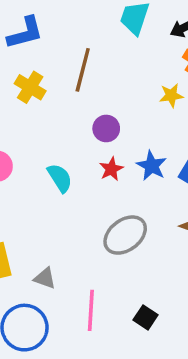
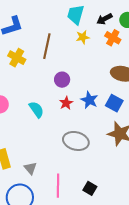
yellow star: (171, 95) -> (83, 37), moved
gray ellipse: (125, 235) -> (76, 141), turned 55
gray triangle: (45, 278) -> (30, 168), turned 32

